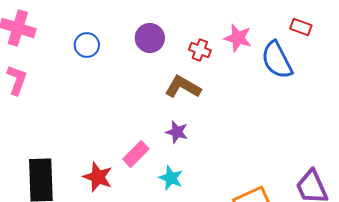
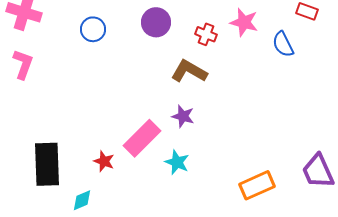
blue semicircle: (277, 60) -> (283, 44), size x0.7
pink rectangle: (136, 154) -> (142, 138), size x1.4
red star: (98, 177) -> (104, 161), size x0.7

